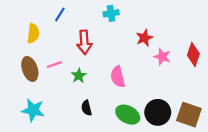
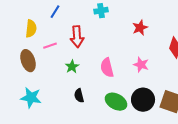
red star: (144, 38) -> (140, 28), moved
pink star: (162, 57) -> (141, 65), moved
pink line: (54, 65) -> (50, 46), moved

